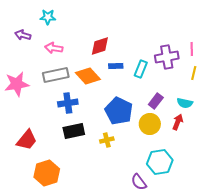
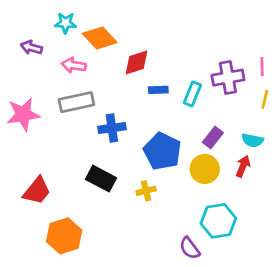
orange diamond: (88, 76) -> (100, 38), moved
blue cross: (68, 103) -> (112, 128), moved
black rectangle: (74, 131) -> (101, 179), turned 40

